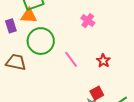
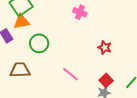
green circle: (41, 41) -> (39, 43), size x0.7
pink line: (71, 59) -> (70, 74), moved

